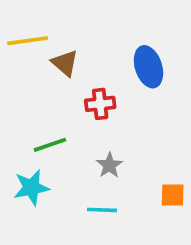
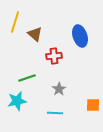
yellow line: (28, 41) -> (15, 22), turned -65

